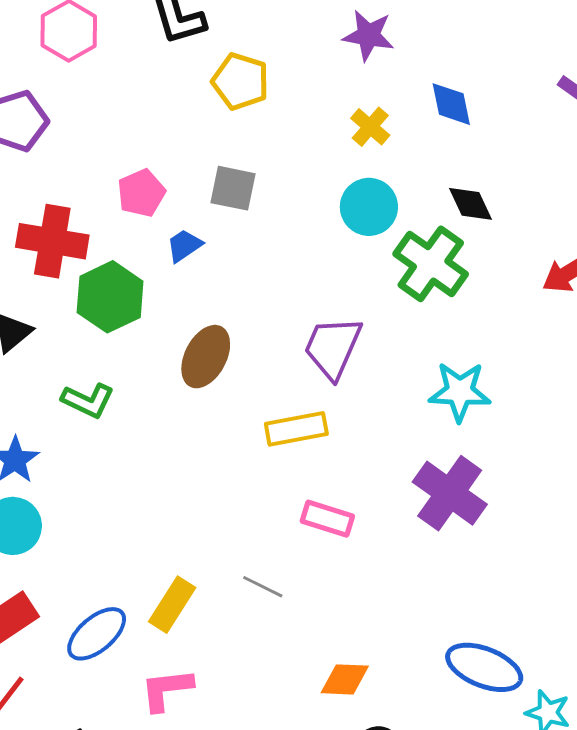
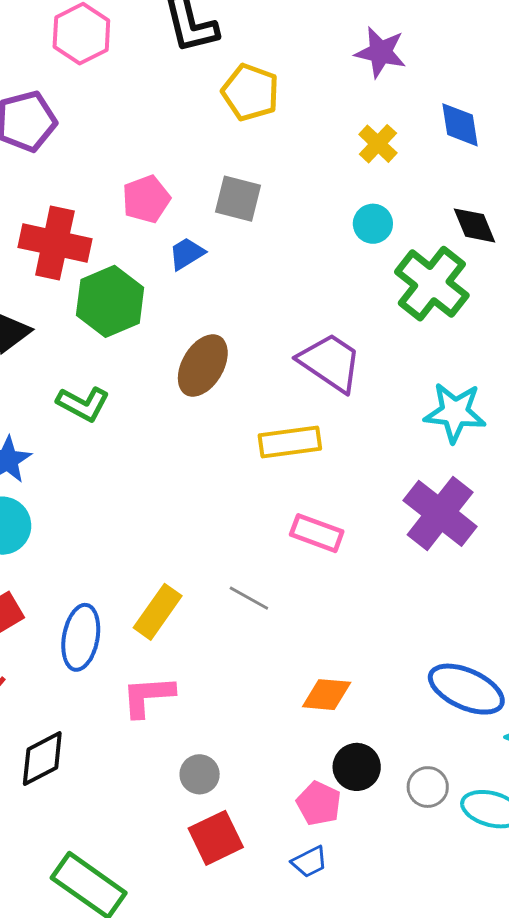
cyan circle: (369, 207) -> (373, 224), size x0.7
purple trapezoid: (333, 347) -> (330, 362), turned 98
blue ellipse: (97, 634) -> (81, 637), turned -42

